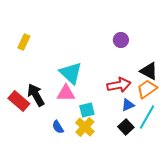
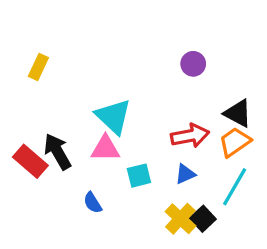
blue triangle: (128, 105) -> (185, 174), moved
yellow cross: (85, 127) -> (180, 219), moved
black square: (126, 127) -> (203, 219), moved

